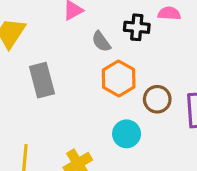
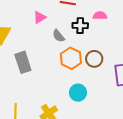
brown circle: (157, 99) -> (94, 59), moved

